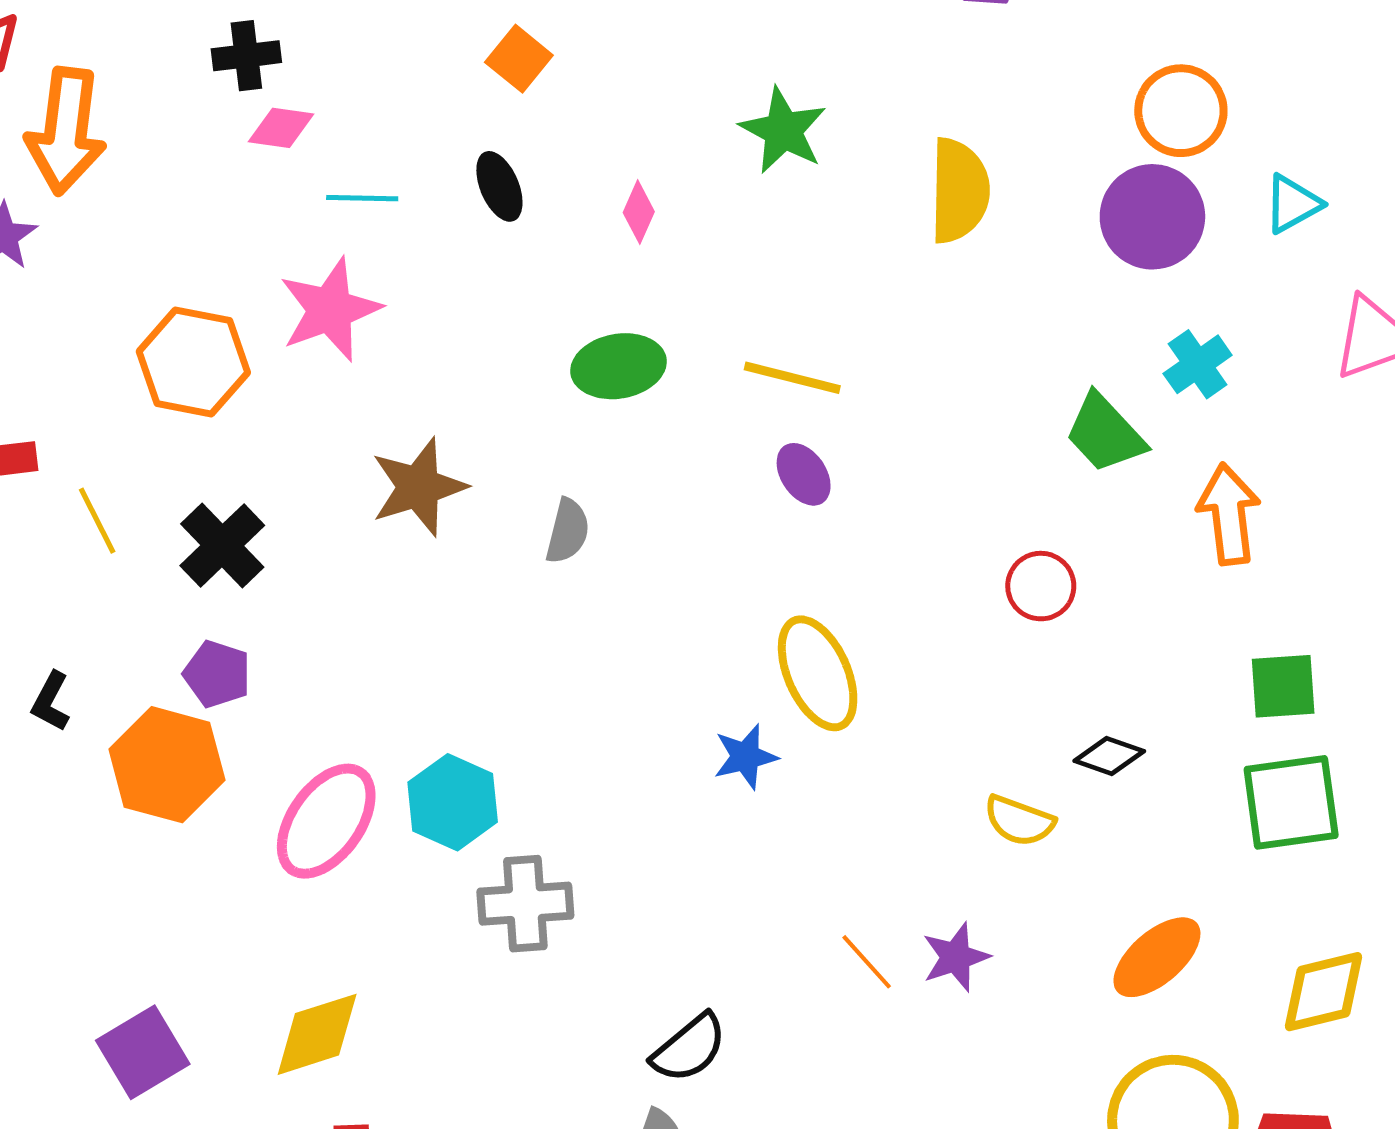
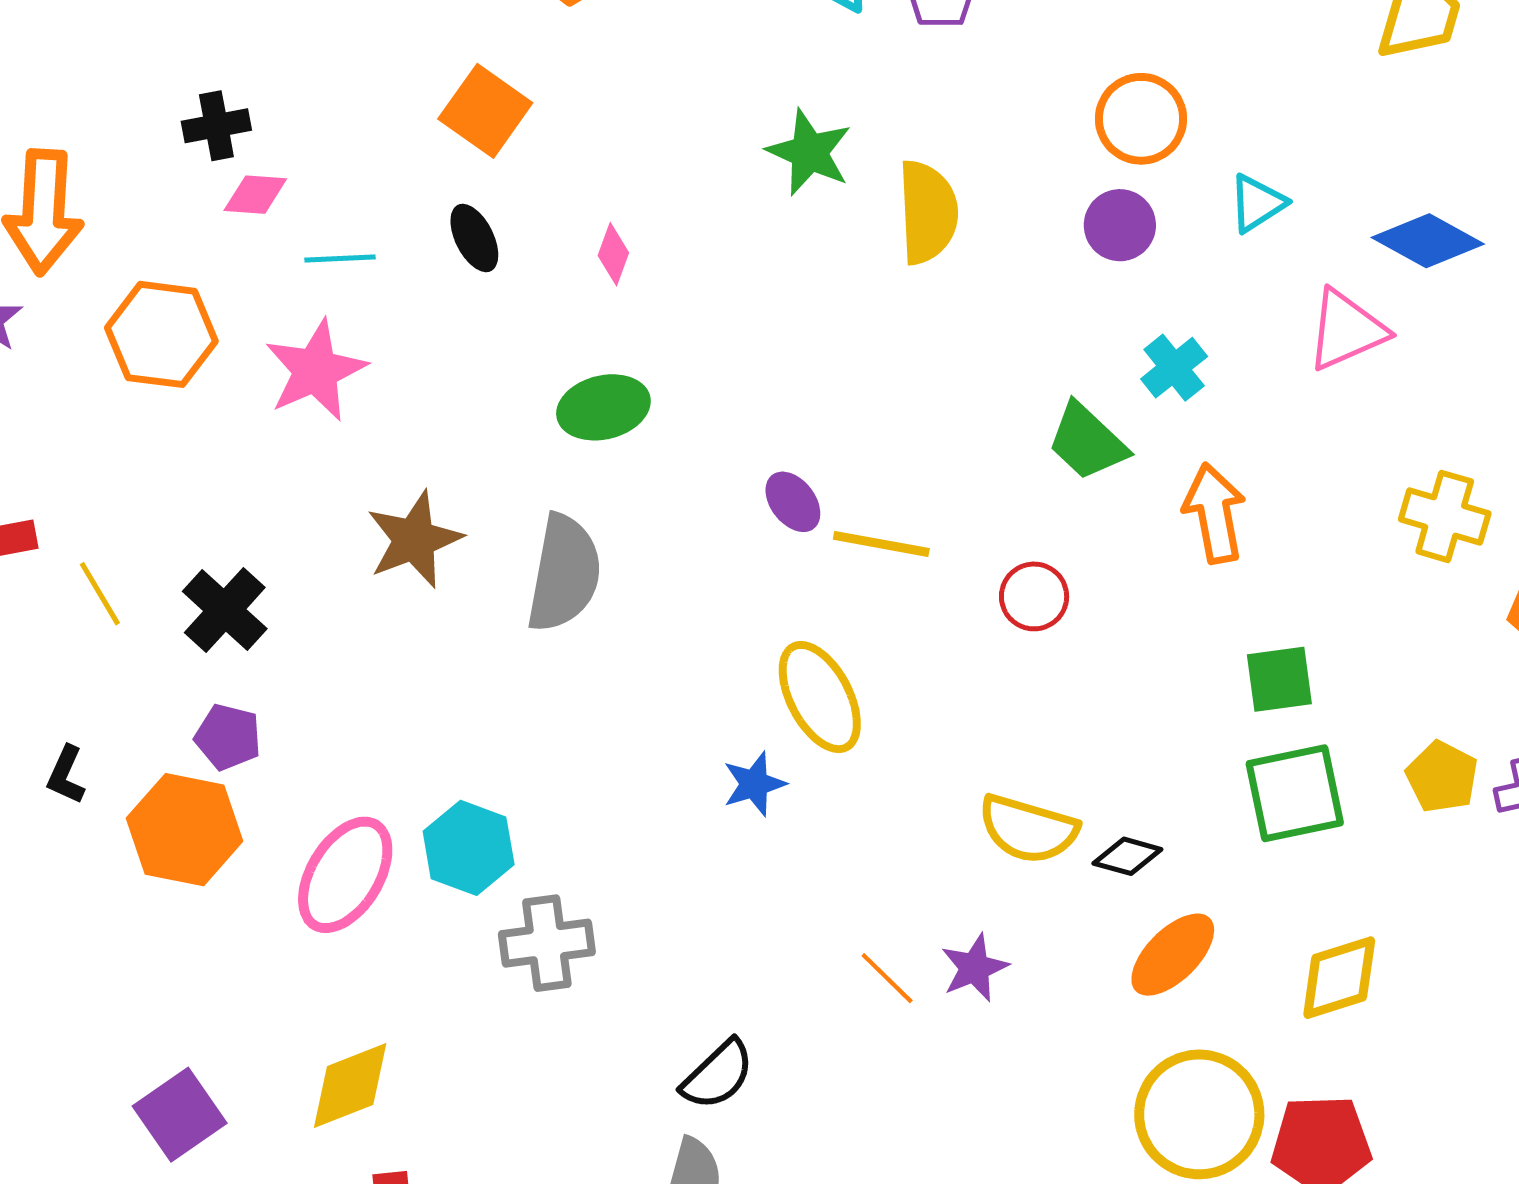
orange square: (519, 59) -> (485, 111), size x1.4
green star: (783, 131) -> (809, 152), moved
purple circle: (1152, 217) -> (1120, 225), size x0.7
orange hexagon: (193, 362) -> (161, 334), moved
yellow line: (792, 378) -> (881, 544), moved
gray semicircle: (568, 531) -> (564, 573), size x1.8
black diamond: (1109, 756) -> (1127, 856), moved
yellow semicircle: (1019, 821) -> (1028, 829), size x1.4

